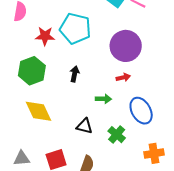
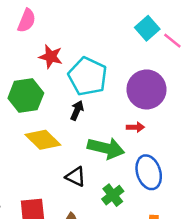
cyan pentagon: (75, 29) -> (88, 76), moved
green arrow: (103, 99) -> (106, 148), size x1.8
yellow diamond: (38, 111) -> (43, 140), moved, turned -32

